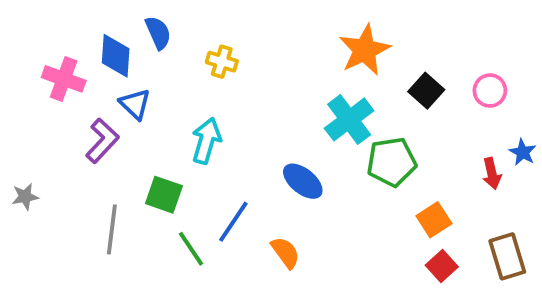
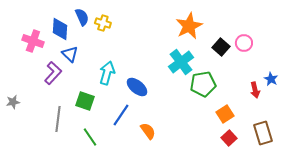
yellow cross: (222, 62) -> (103, 23), moved
pink circle: (490, 91) -> (244, 43), moved
blue ellipse: (303, 181) -> (137, 87), moved
green line: (191, 249) -> (90, 137), moved

